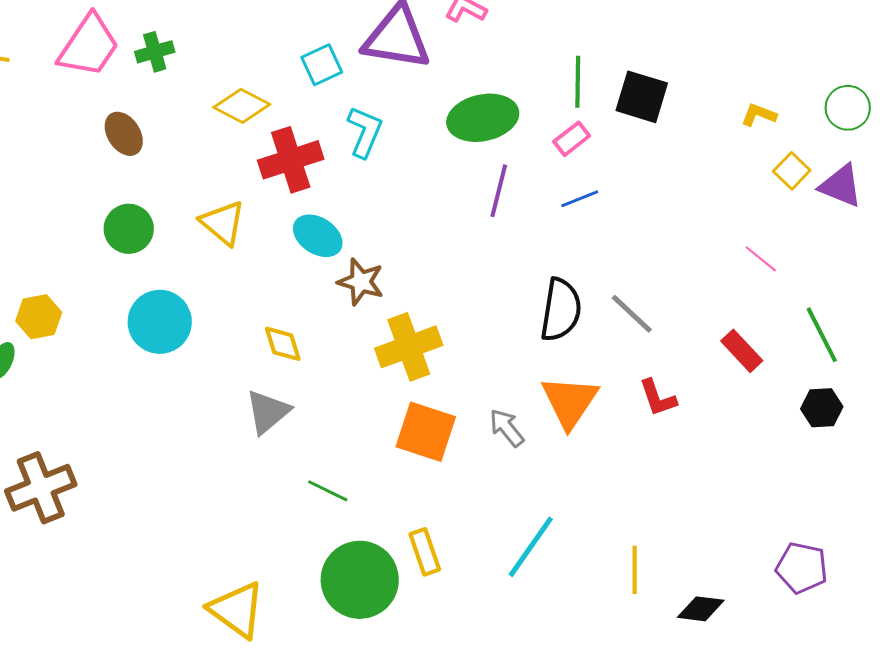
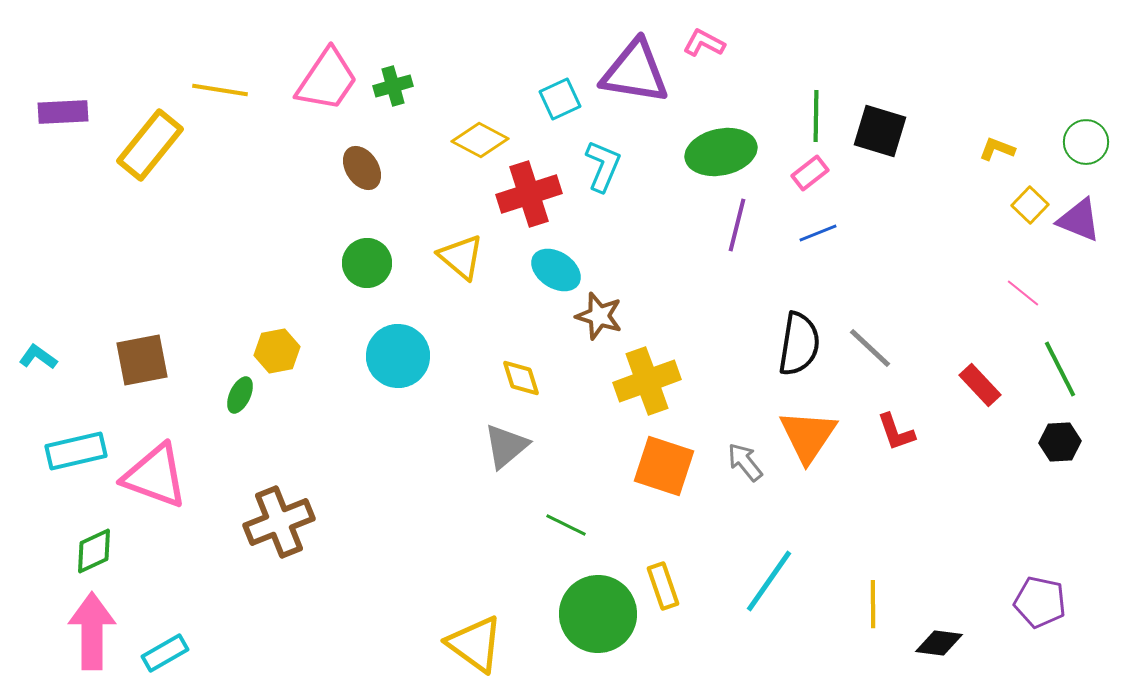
pink line: (761, 259) -> (1023, 293), moved

